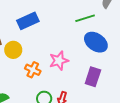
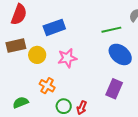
pink star: (59, 61) -> (67, 58), moved
orange cross: (33, 70) -> (47, 86), moved

